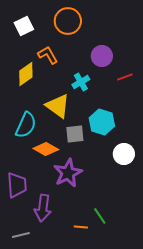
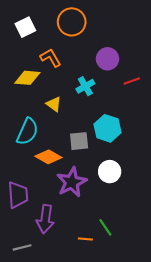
yellow diamond: (26, 74) -> (27, 78), turned 40
yellow triangle: (58, 106) -> (54, 104), moved, size x0.6
white circle: (124, 154) -> (110, 172), moved

